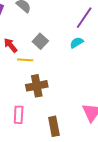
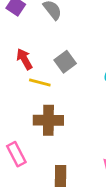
pink rectangle: (19, 115) -> (16, 154), turned -42

